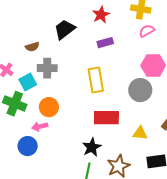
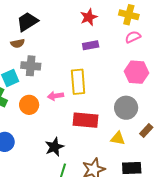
black trapezoid: (65, 29) -> (27, 22), moved
gray circle: (140, 90) -> (126, 108), moved
pink arrow: (40, 126) -> (55, 96), moved
black star: (92, 147) -> (54, 147), moved

